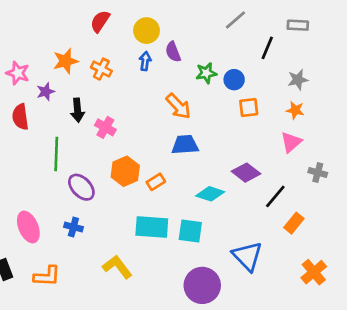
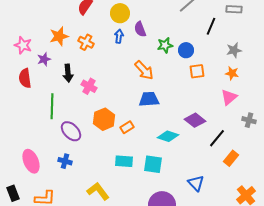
cyan rectangle: (152, 227) -> (124, 161), size x0.7
blue triangle: (247, 256) -> (196, 183), size x0.7

